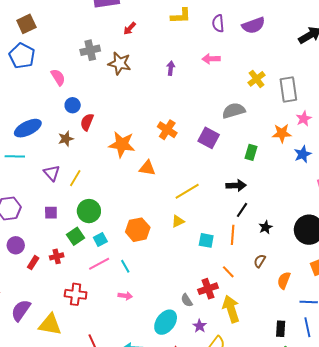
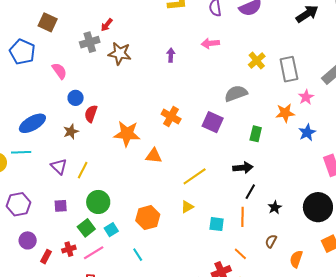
brown square: (26, 24) -> (48, 22), moved, turned -36
red arrow: (130, 28) -> (107, 25), moved
pink line: (99, 264) -> (94, 253), moved

